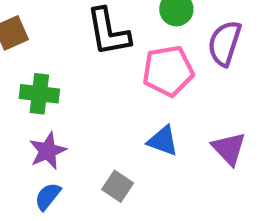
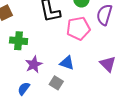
blue triangle: (163, 141) -> (67, 63), moved
purple star: (48, 151) -> (34, 64), moved

